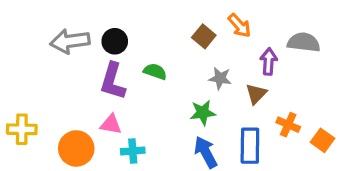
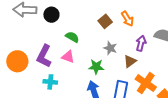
purple L-shape: (113, 81) -> (44, 56), moved
pink triangle: (111, 124) -> (68, 57), moved
orange cross: (288, 125) -> (146, 83), size x1.5
orange circle: (76, 148) -> (17, 61), moved

